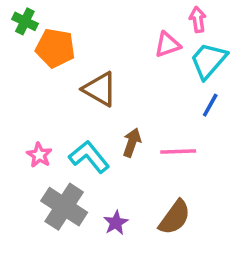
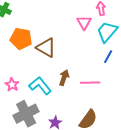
pink triangle: (167, 45) -> (84, 23), turned -42
orange pentagon: (55, 48) -> (21, 39), moved
gray cross: (64, 207) -> (26, 114), turned 30

